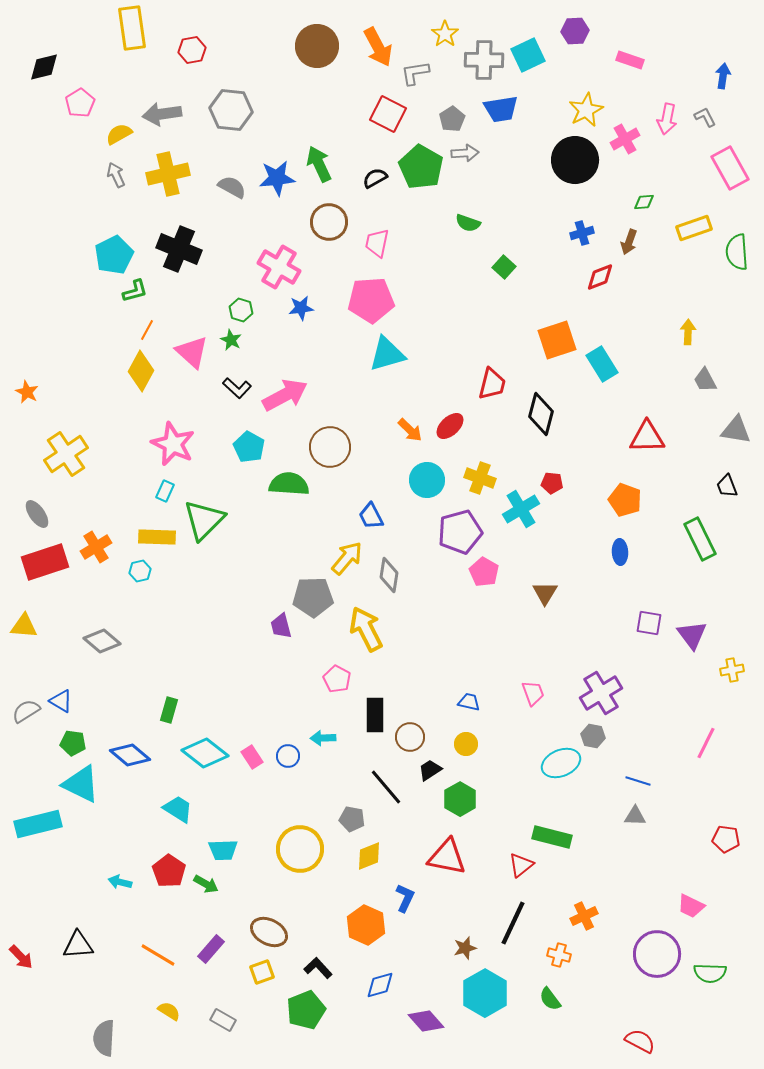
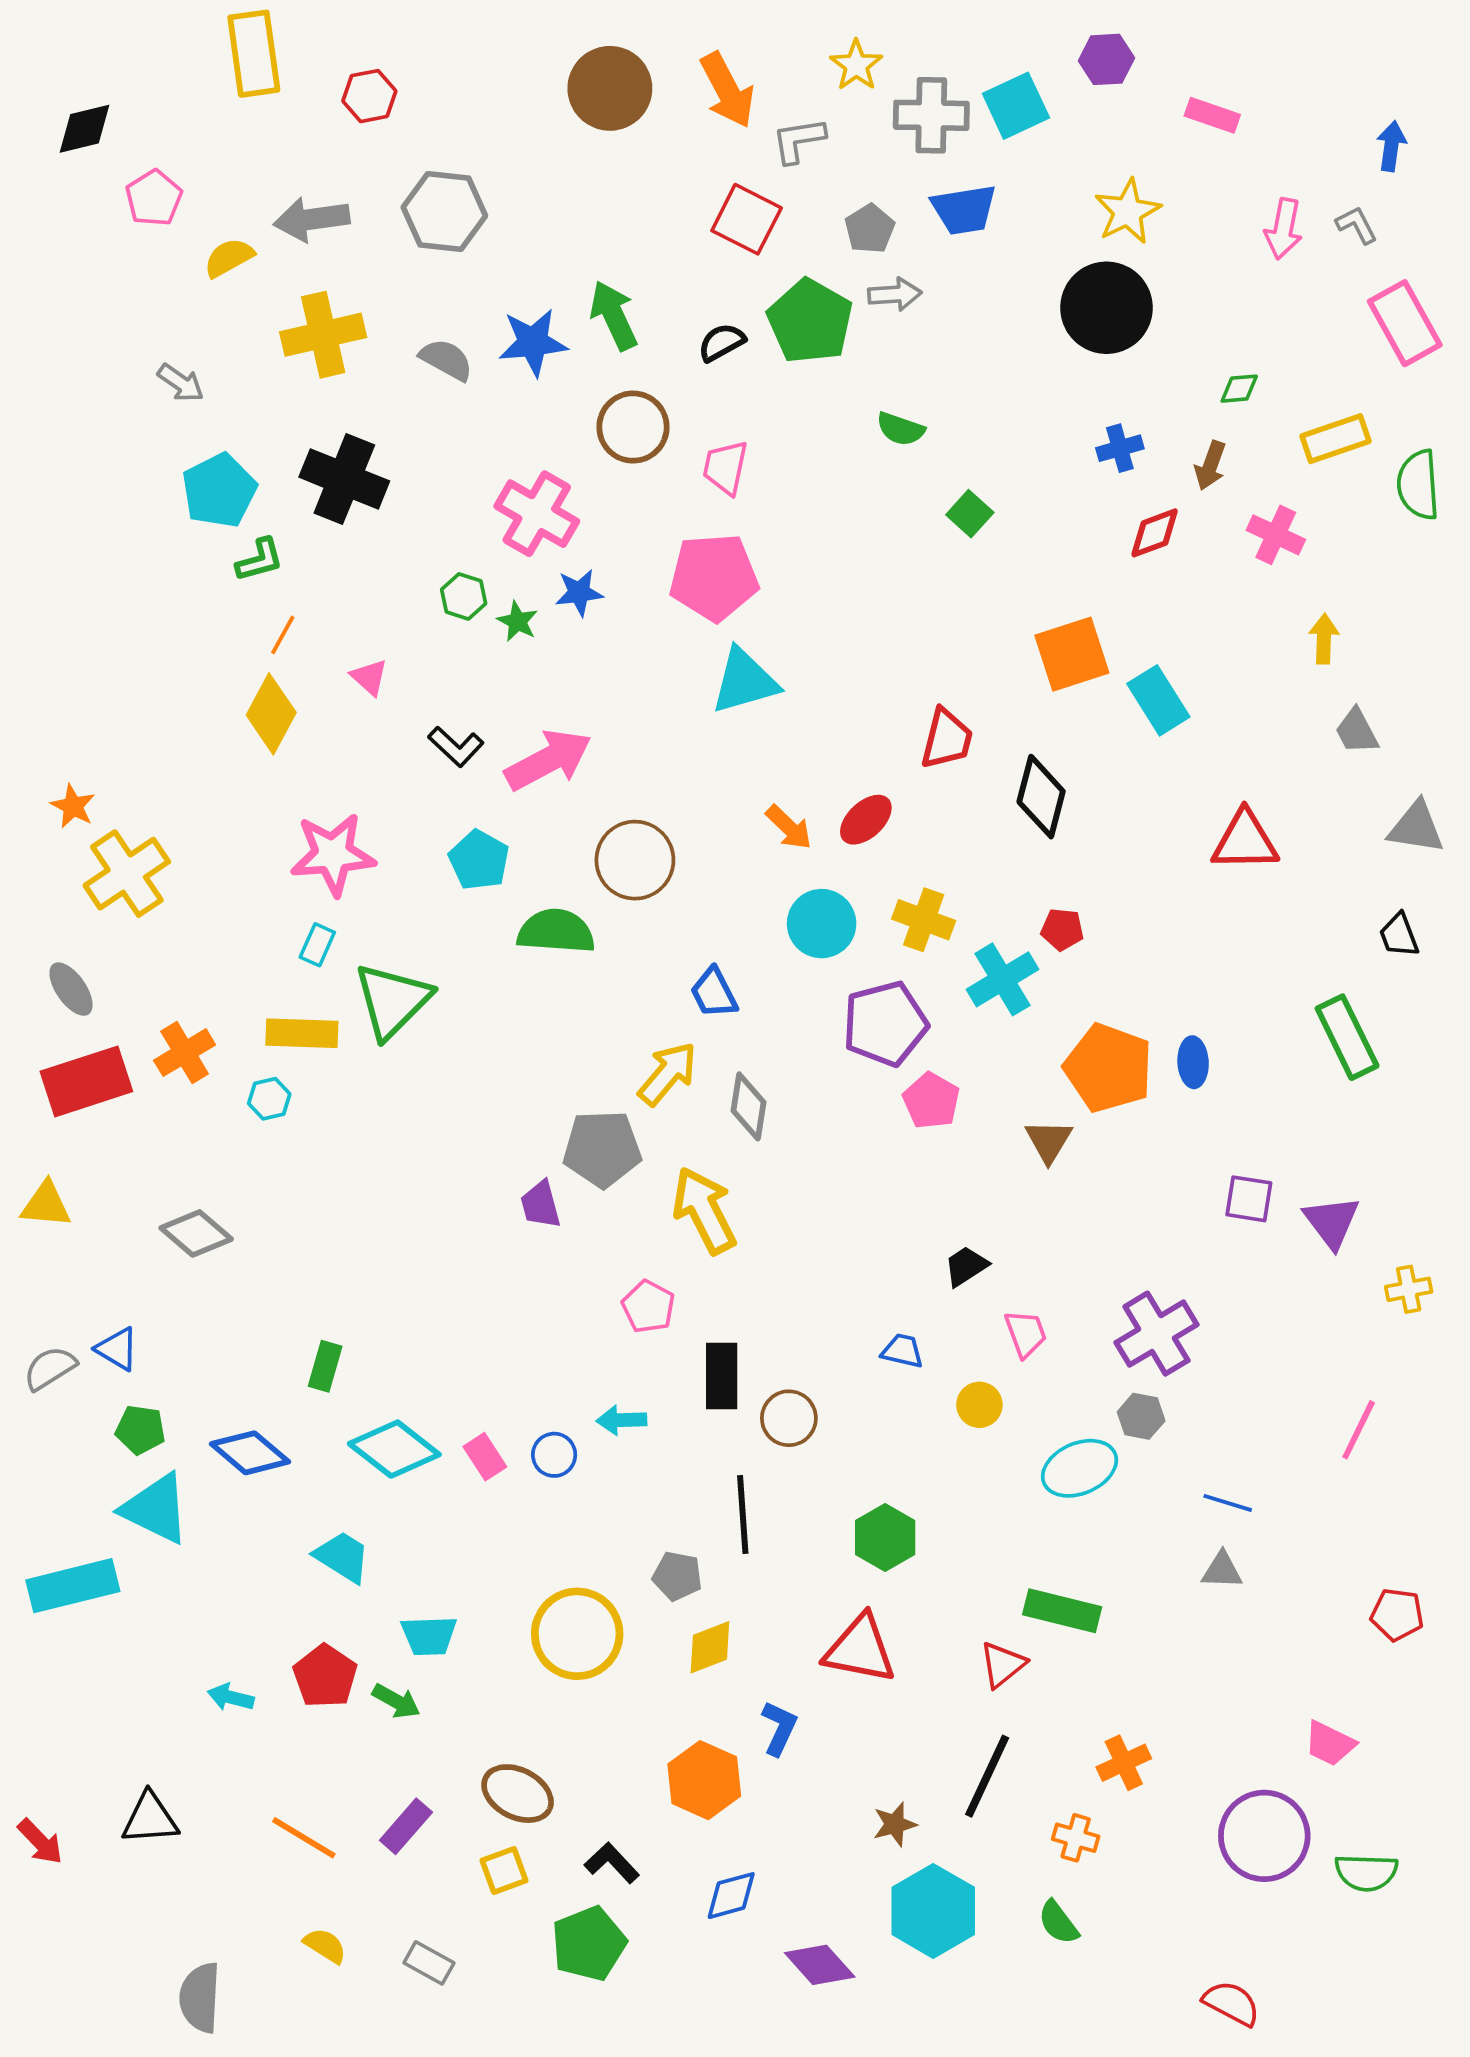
pink cross: (625, 139) -> (1276, 535), moved, turned -36
gray arrow: (116, 175) -> (181, 383), moved, turned 150
green star: (231, 340) -> (518, 621), moved
pink triangle: (192, 352) -> (369, 677), size x0.6
orange star: (27, 392) -> (73, 806), moved
pink star: (173, 444) -> (333, 854), turned -30
orange pentagon: (625, 500) -> (1108, 1068), moved, size x1.4
yellow circle: (466, 744) -> (979, 1405), moved
black trapezoid: (430, 770) -> (966, 1266), moved
black line: (386, 787) -> (743, 1514), turned 36

